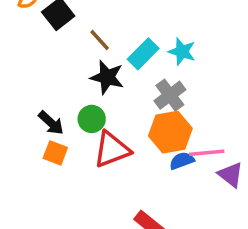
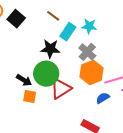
brown line: (100, 40) -> (53, 16), moved
green circle: (92, 119) -> (46, 74), size x1.6
blue semicircle: (182, 161) -> (103, 98), moved

